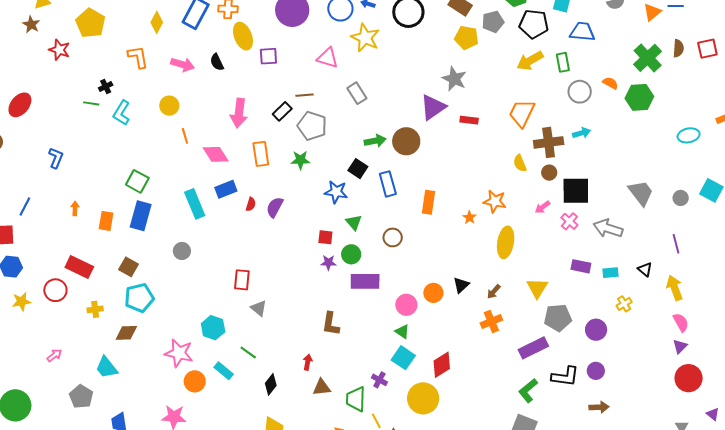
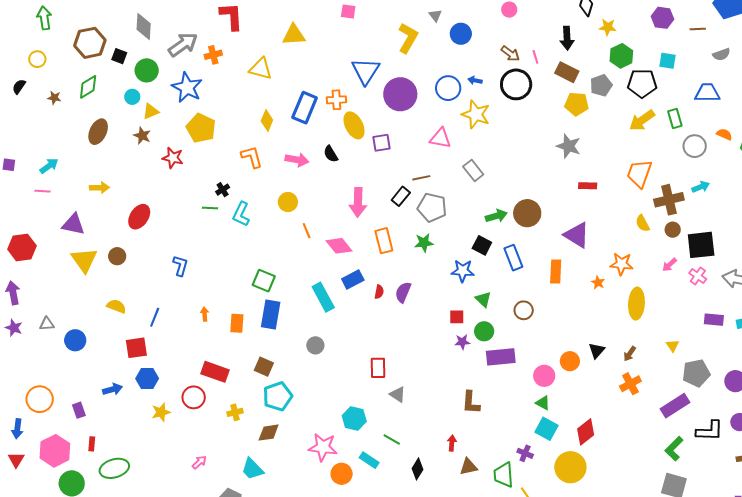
blue trapezoid: (582, 32) -> (707, 93), moved
purple triangle: (433, 107) -> (577, 235), moved, turned -48
yellow triangle: (537, 288) -> (673, 346), size x0.6

